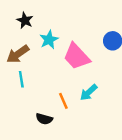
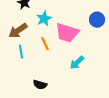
pink trapezoid: (77, 56) -> (67, 33), turned -30
orange line: (63, 101) -> (45, 44), moved

